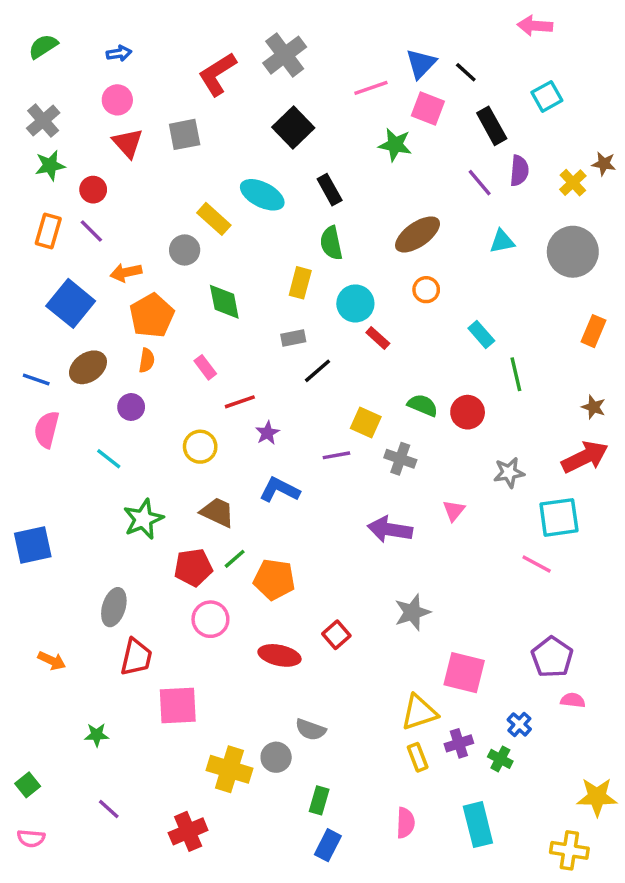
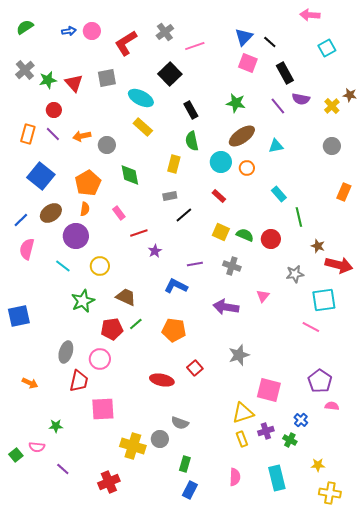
gray cross: (285, 55) -> (165, 32), size x0.7
pink line: (371, 88) -> (195, 46), moved
cyan square: (547, 96) -> (327, 48), moved
pink circle: (117, 100) -> (92, 31), moved
green star: (395, 145) -> (236, 103), moved
green star: (50, 165) -> (48, 80), moved
purple semicircle: (519, 171) -> (301, 99), turned 96
cyan ellipse: (262, 195) -> (141, 98), moved
yellow rectangle: (214, 219) -> (143, 127), moved
cyan triangle: (502, 241) -> (276, 146), moved
gray circle: (573, 252) -> (332, 146), size x0.6
orange arrow: (126, 272) -> (82, 136), moved
cyan circle: (355, 303) -> (221, 162), moved
blue line: (36, 379) -> (21, 220), turned -63
purple circle: (131, 407) -> (76, 236), size x1.6
brown star: (593, 407) -> (318, 246), moved
yellow square: (366, 423) -> (221, 232), moved
yellow circle: (200, 447) -> (100, 266), moved
red arrow: (585, 457) -> (339, 265), turned 40
blue L-shape: (279, 490) -> (176, 286), moved
orange pentagon: (274, 580) -> (174, 330), moved
pink circle: (210, 619) -> (100, 359), moved
yellow star: (597, 797) -> (318, 465), moved, size x0.6
pink semicircle: (31, 838) -> (37, 447), moved

